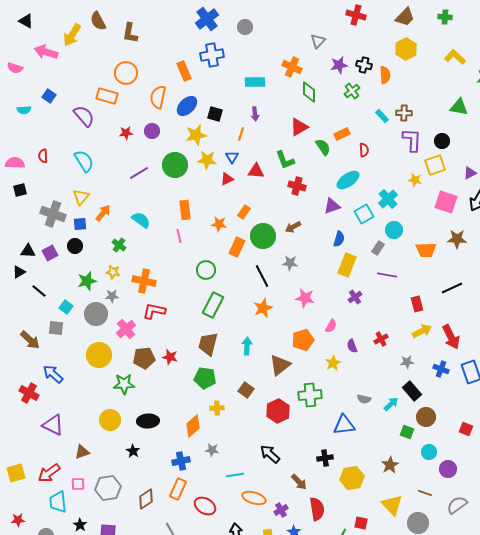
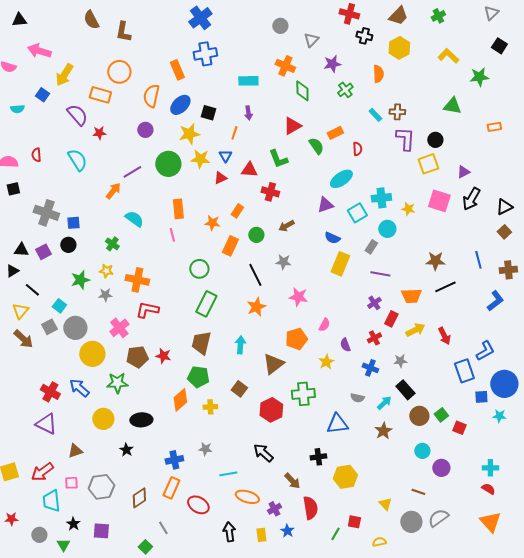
green cross: (445, 17) -> (438, 16), turned -32
black triangle: (26, 21) -> (19, 20), turned -35
gray circle: (245, 27) -> (280, 26), moved
yellow arrow: (72, 35) -> (64, 75), moved
black cross: (364, 65) -> (364, 36), moved
red star: (126, 133) -> (99, 133), moved
yellow star: (415, 180) -> (408, 209), moved
red cross: (297, 186) -> (270, 192), moved
yellow triangle: (81, 197) -> (20, 311), moved
cyan cross: (388, 199) -> (381, 198), turned 36
orange arrow: (103, 213) -> (113, 191), moved
green circle: (263, 236) -> (256, 235), size x0.6
blue semicircle: (339, 239) -> (332, 238), turned 98
brown star: (457, 239) -> (435, 261), moved
orange trapezoid: (426, 250) -> (411, 296), moved
purple cross: (355, 297) -> (374, 303), moved
red rectangle: (417, 304) -> (391, 319), moved, turned 42
gray circle: (96, 314) -> (75, 328), moved
gray square: (56, 328) -> (49, 327), turned -35
red arrow: (451, 337) -> (444, 336), size x0.7
blue cross: (441, 369) -> (370, 368), moved
blue arrow: (53, 374) -> (79, 388), moved
red cross: (29, 393) -> (50, 392), moved
orange diamond: (193, 426) -> (180, 400), moved
green square: (407, 432) -> (441, 415), moved, turned 32
brown star: (390, 465) -> (383, 431), moved
yellow triangle: (392, 505) -> (385, 504), size x0.6
gray semicircle: (457, 505) -> (438, 518), moved

